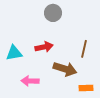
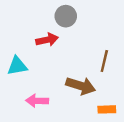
red arrow: (44, 47) -> (47, 40), moved

